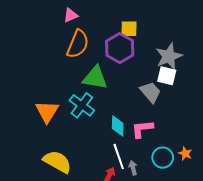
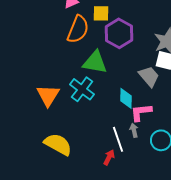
yellow square: (129, 29) -> (101, 13), moved
cyan diamond: (118, 126) -> (126, 98), moved
gray arrow: (133, 168) -> (134, 130), moved

